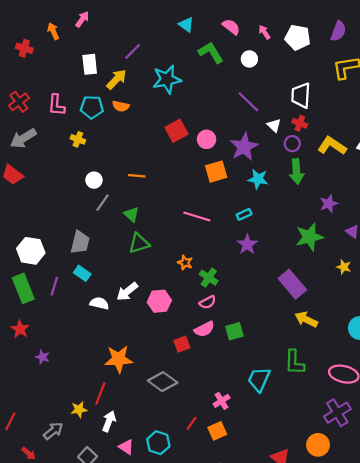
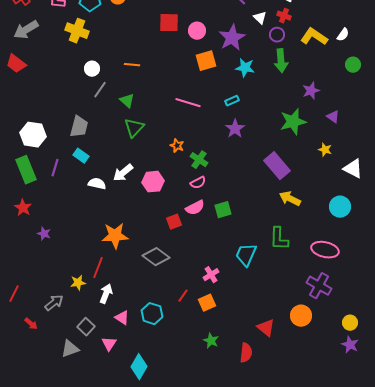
red square: (177, 131) -> (169, 23), turned 30
yellow cross: (78, 139) -> (77, 31), size x1.6
green triangle: (139, 243) -> (134, 128), turned -30
purple cross: (337, 413) -> (319, 286), turned -30

